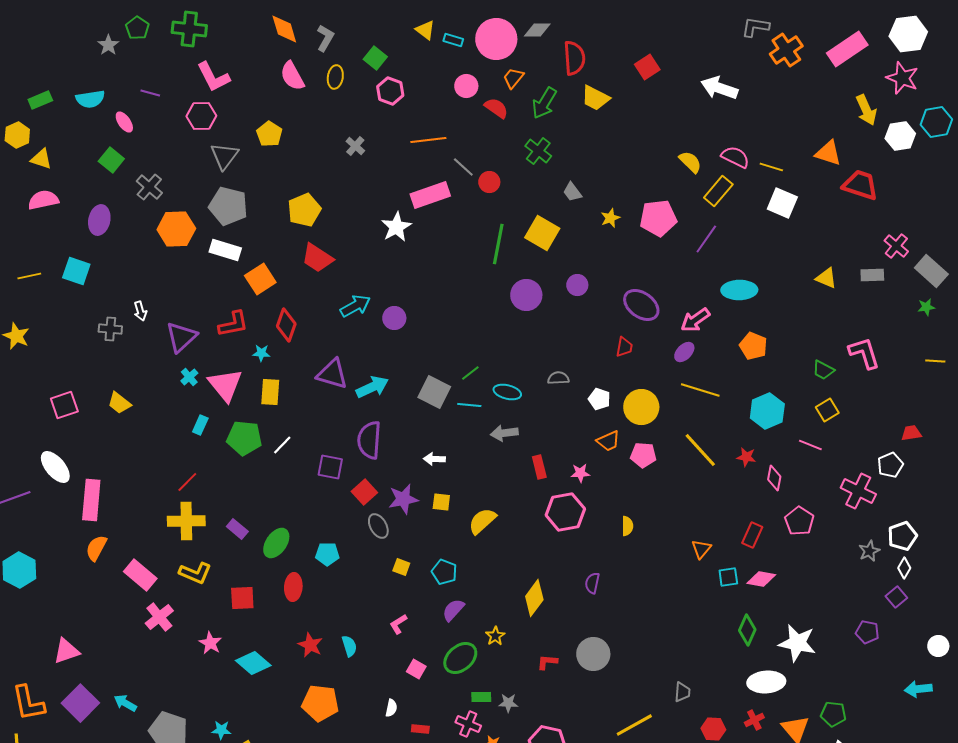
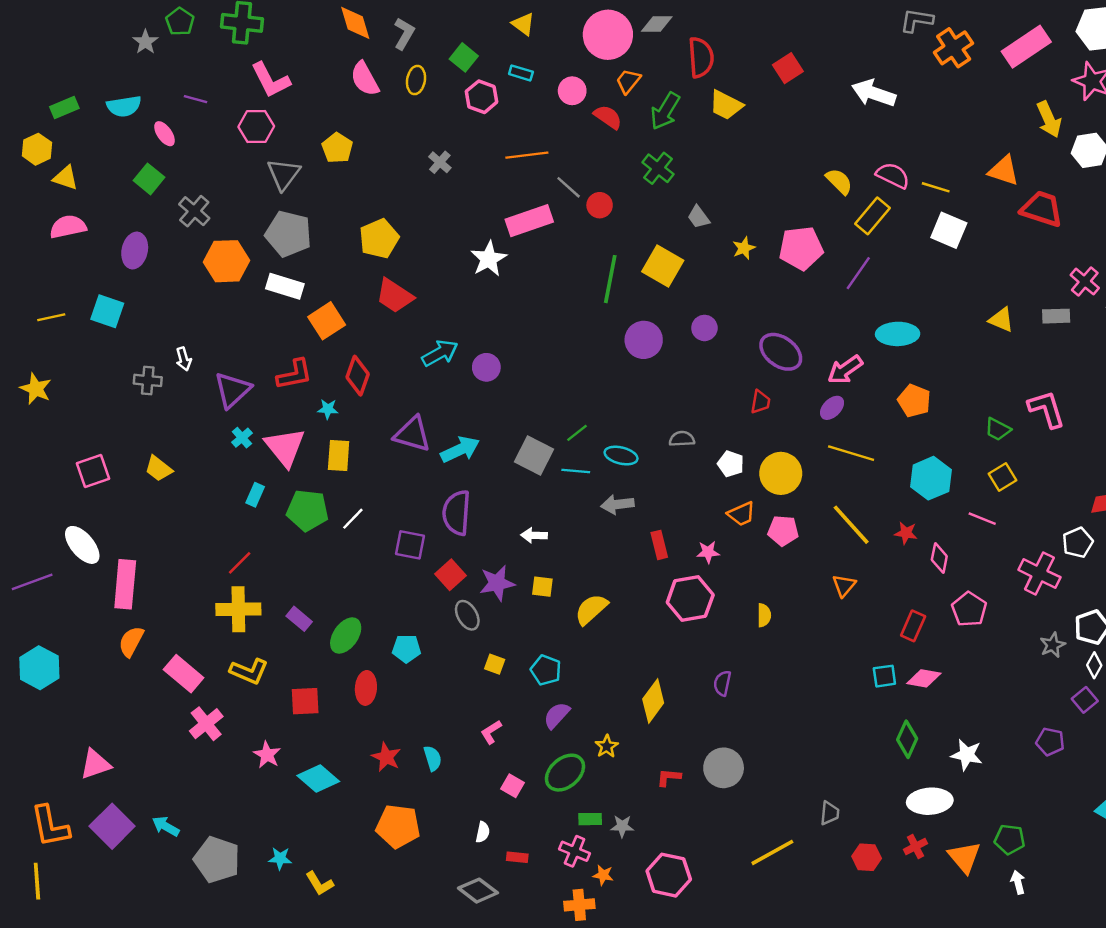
cyan rectangle: (453, 40) -> (521, 73), moved
orange triangle: (701, 549) -> (844, 585), moved
white star: (797, 643) -> (967, 755), size x0.7

